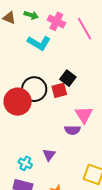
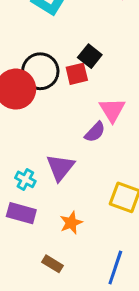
purple semicircle: (72, 130) -> (95, 132), turned -49
purple triangle: (49, 155) -> (60, 167), size x1.5

